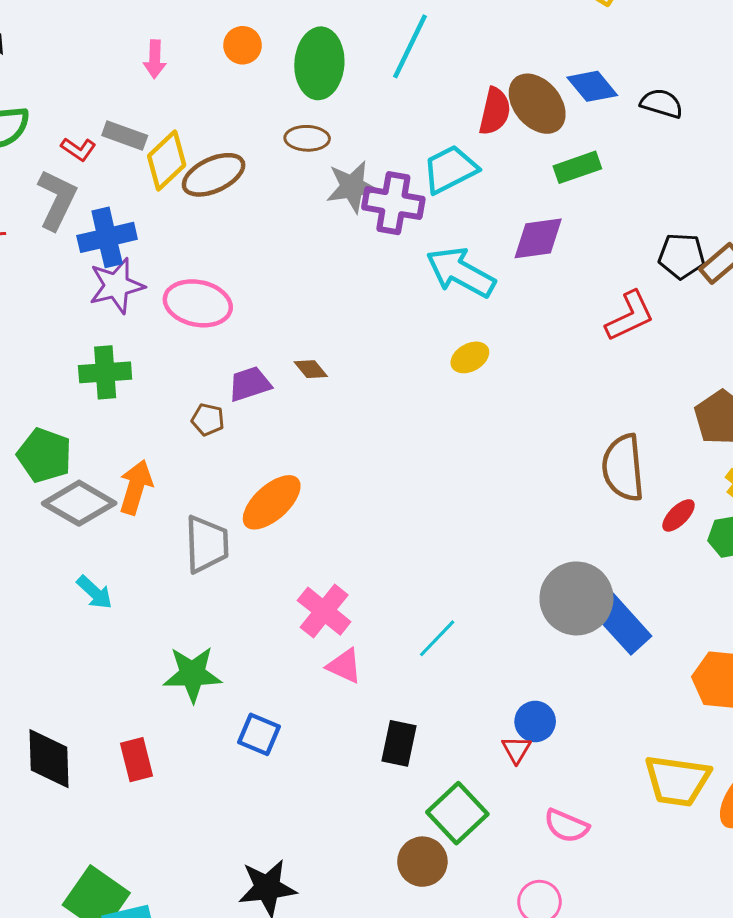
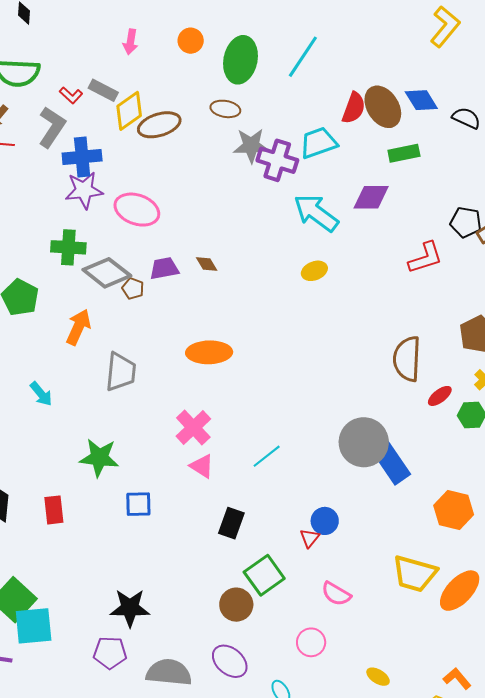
orange ellipse: (272, 502) -> (209, 352), moved, turned 33
gray diamond: (79, 503) -> (107, 273), moved
blue square: (259, 734) -> (138, 504), turned -32

